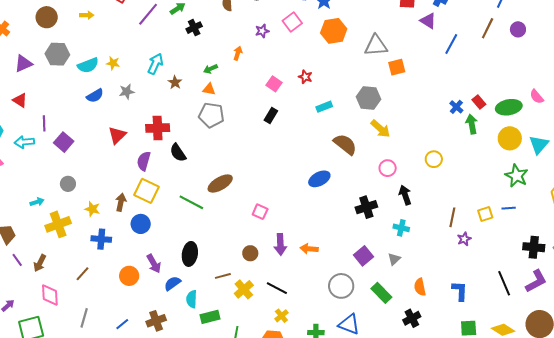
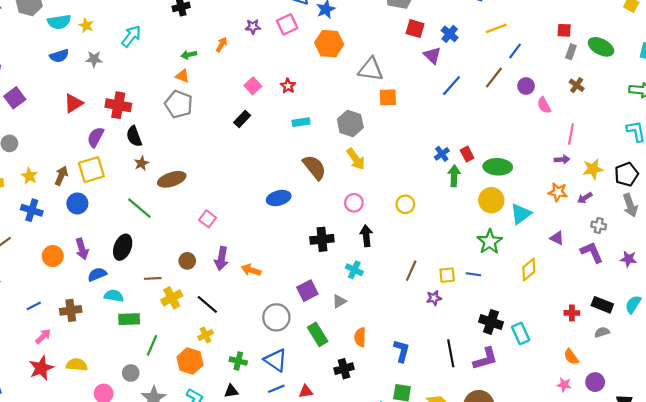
brown star: (175, 82) -> (141, 163), moved
pink semicircle: (537, 97) -> (544, 105), moved
yellow square: (146, 191) -> (91, 170), turned 35
green line: (191, 202) -> (139, 208), moved
purple star: (464, 239) -> (434, 298), moved
cyan semicircle: (192, 299) -> (114, 296), turned 84

